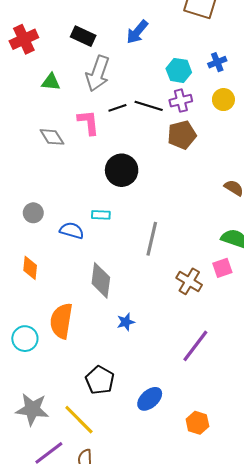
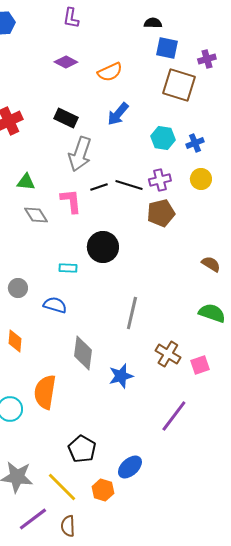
cyan hexagon: (179, 70) -> (163, 138), moved
green triangle: (51, 82) -> (26, 182), moved
cyan rectangle: (101, 215) -> (68, 268), moved
pink square: (222, 268) -> (200, 365), moved
blue star: (126, 322) -> (121, 376), moved, size x1.4
orange hexagon: (197, 423) -> (103, 490), moved

